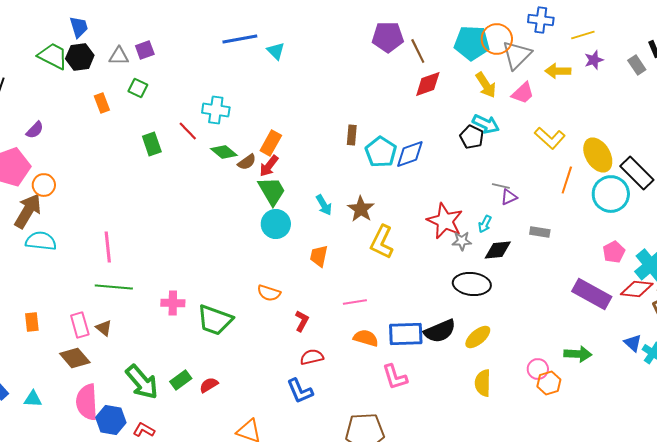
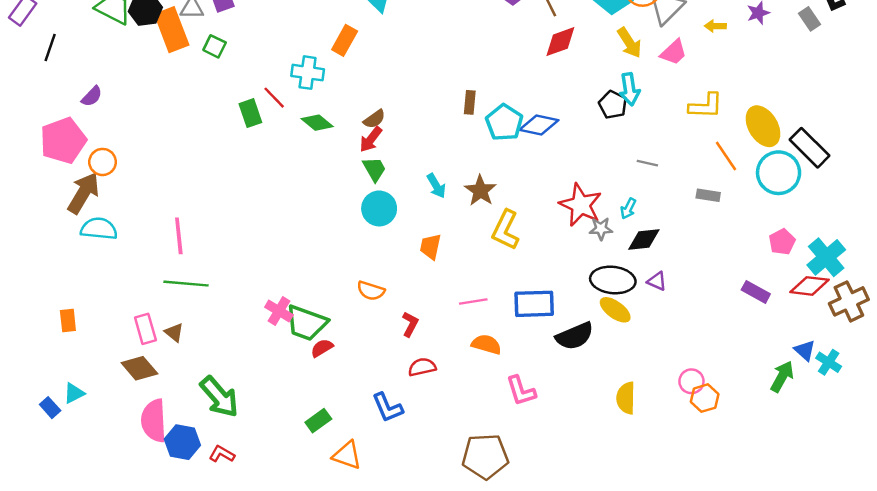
yellow arrow: (558, 71) -> (715, 26), size x0.7
orange rectangle: (102, 103) -> (172, 30), moved, size x1.8
cyan arrow: (486, 124) -> (629, 89), turned 56
yellow L-shape: (550, 138) -> (706, 106), turned -40
orange rectangle: (271, 143) -> (345, 40), moved
green rectangle: (152, 144) -> (250, 113), moved
blue diamond: (410, 154) -> (539, 125), turned 32
brown semicircle: (247, 162) -> (374, 119), moved
orange line: (567, 180) -> (726, 156), turned -52
green trapezoid: (272, 191) -> (374, 169), size x0.7
purple triangle: (509, 197) -> (657, 281), moved, turned 48
gray rectangle: (540, 232) -> (708, 195), moved
purple rectangle: (592, 294) -> (756, 292), size x0.6
pink cross: (173, 303) -> (279, 311), moved, turned 30
orange rectangle: (32, 322) -> (68, 321), moved
blue rectangle: (406, 334) -> (534, 304), moved
yellow ellipse: (478, 337) -> (615, 310), moved, turned 76
green arrow: (578, 354) -> (782, 377), moved, turned -64
green rectangle: (181, 380) -> (318, 421), moved
red semicircle: (209, 385) -> (322, 348), moved
blue L-shape: (300, 391) -> (387, 408), moved
cyan triangle: (33, 399) -> (74, 393), moved, turned -30

